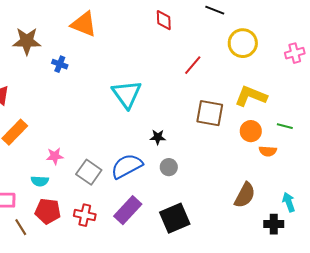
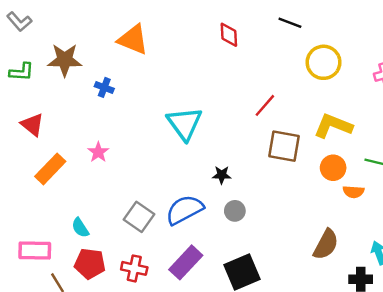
red line: (193, 65) -> (265, 105), moved
pink star: (55, 156) -> (98, 152), moved, turned -30
cyan semicircle: (40, 181) -> (80, 228), turned 54

